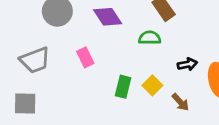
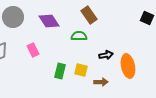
yellow square: (152, 85) -> (81, 70), turned -32
brown arrow: (180, 102) -> (101, 82), turned -48

